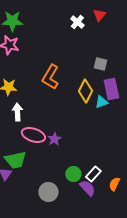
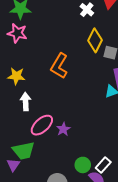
yellow diamond: (85, 91) -> (95, 40), moved
pink ellipse: (33, 135) -> (42, 125), turned -60

